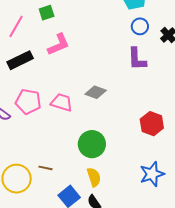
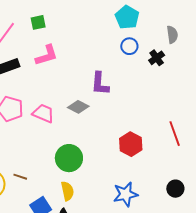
purple L-shape: (137, 59) -> (100, 84), moved

